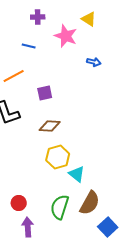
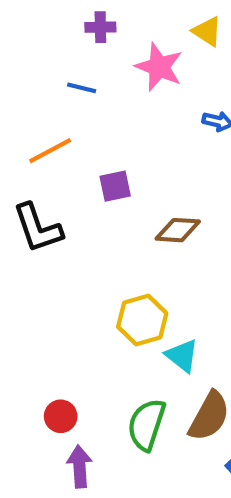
brown diamond: (50, 126) -> (178, 230), moved

